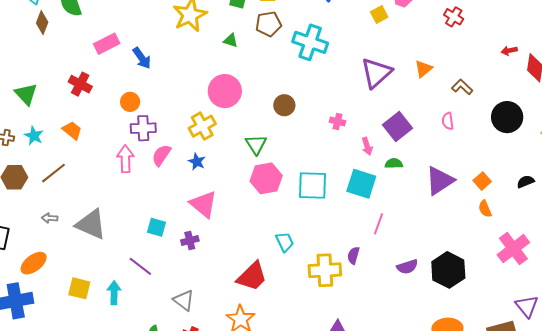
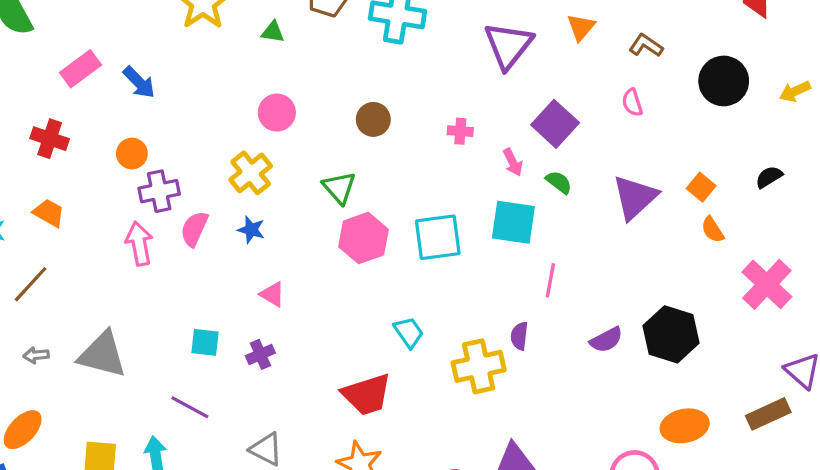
pink circle: (225, 91) -> (277, 113), size x0.7
green semicircle: (394, 163) -> (559, 182), turned 48
pink triangle: (203, 204) -> (272, 294), size x0.6
red trapezoid: (252, 276) -> (367, 394), turned 36

